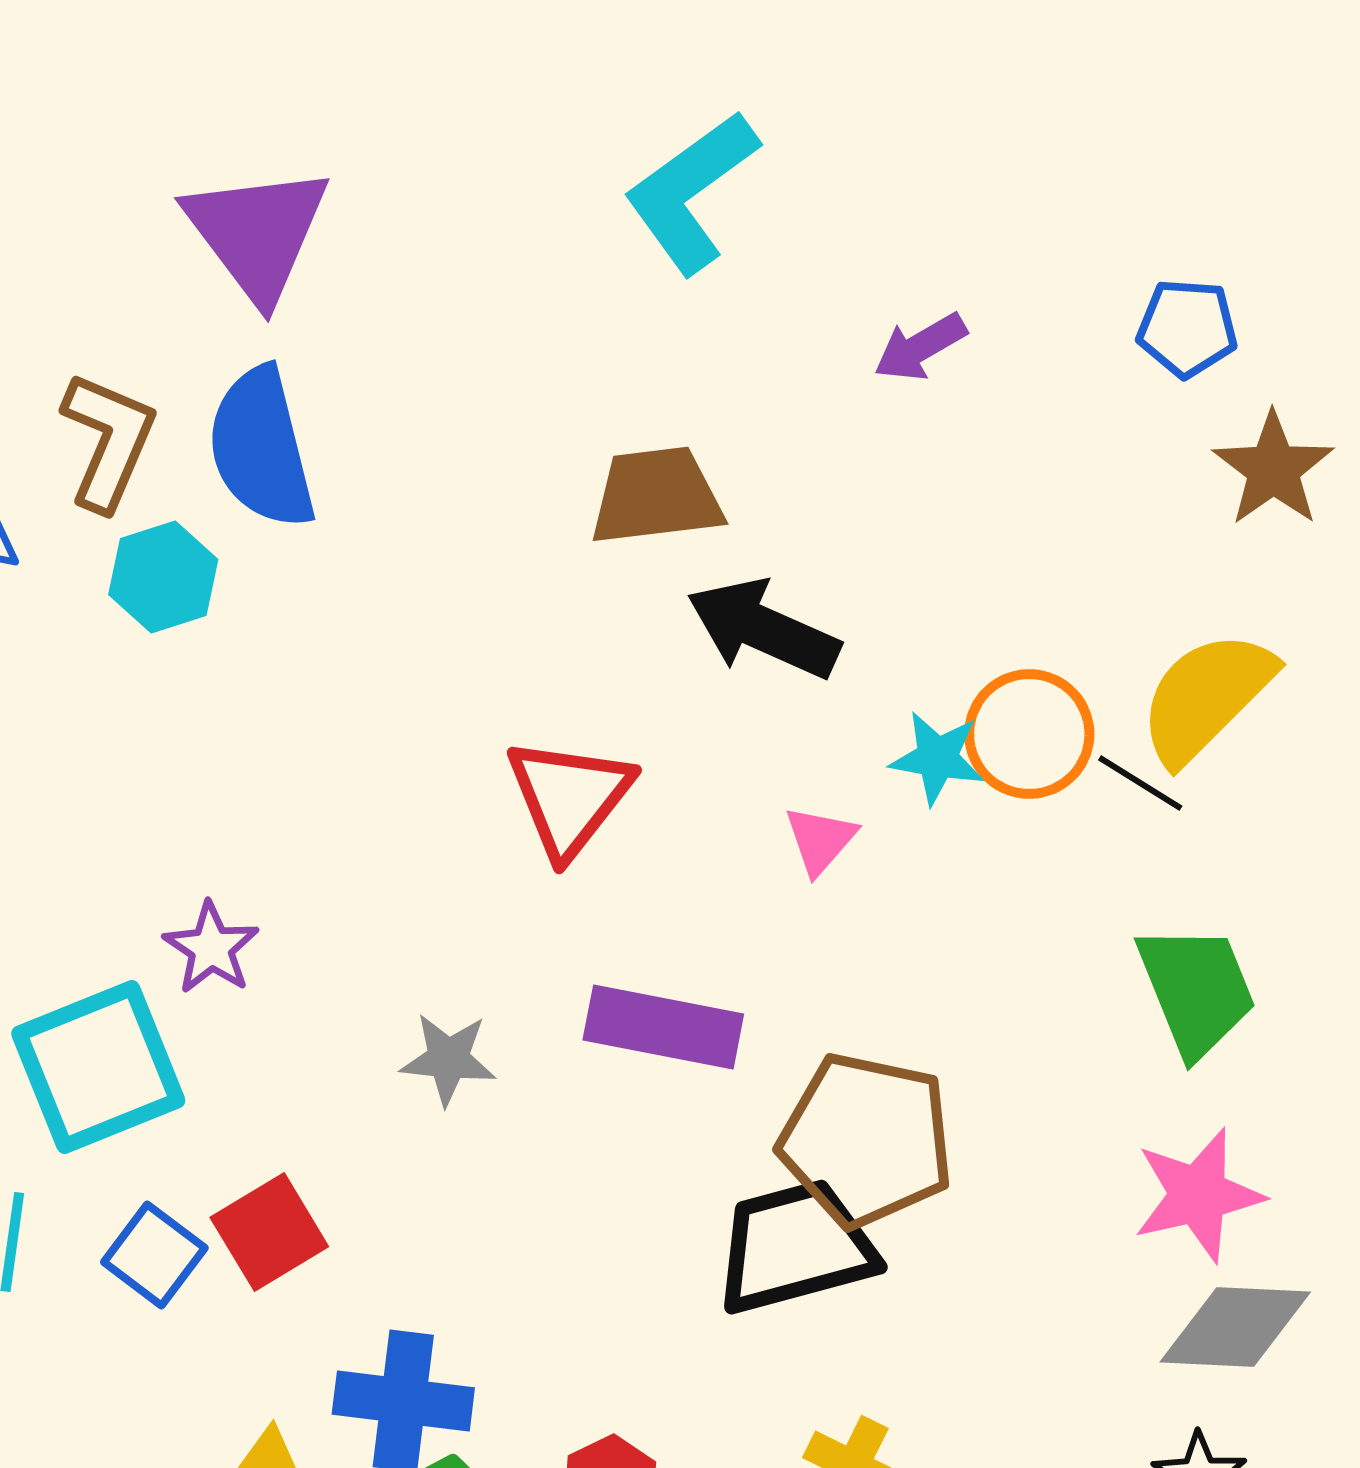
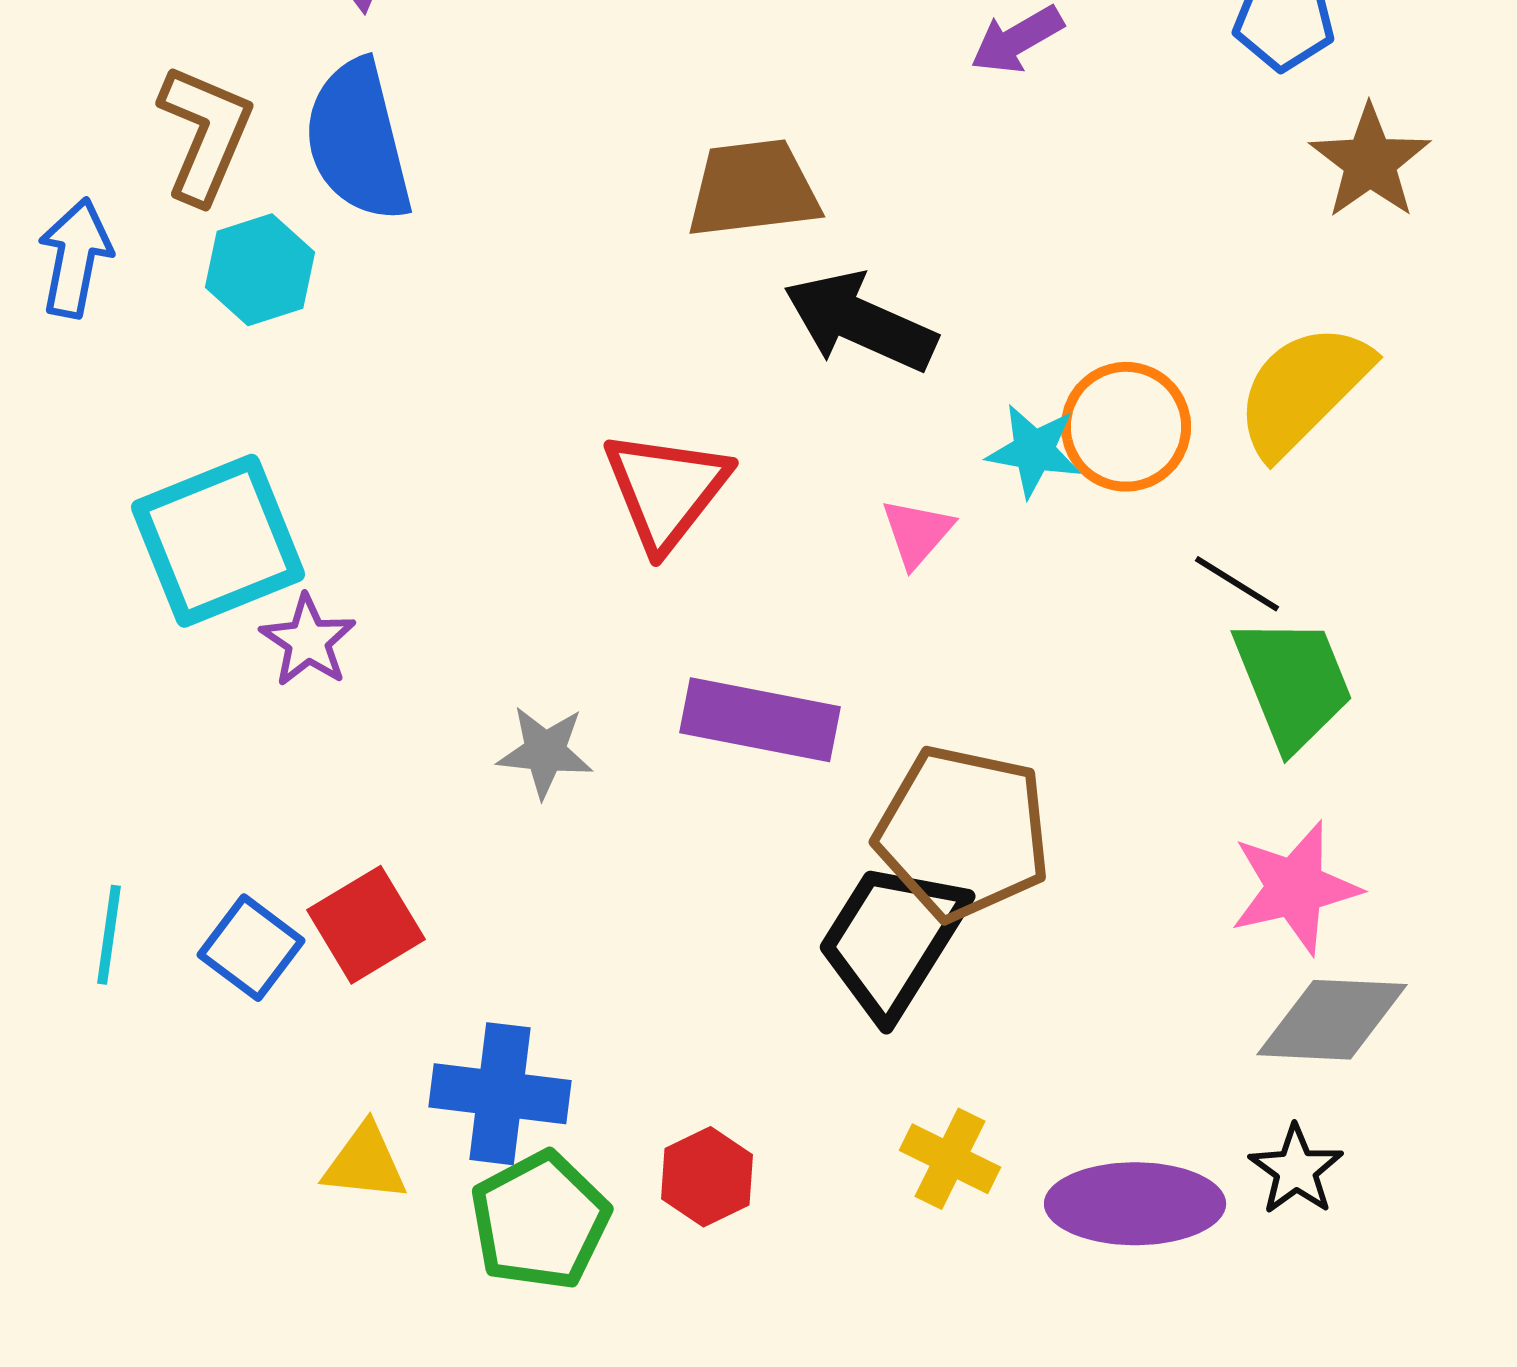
black line: (1140, 783) -> (1237, 584), moved
cyan square: (98, 1067) -> (218, 541), moved
black trapezoid: (795, 1247) -> (892, 940), turned -43

